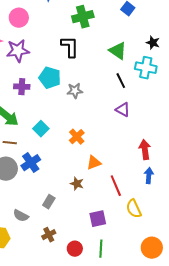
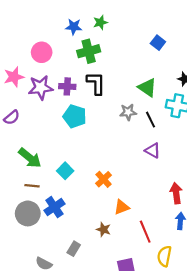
green cross: (83, 17) -> (89, 51), moved
purple cross: (22, 87) -> (67, 86), moved
gray star: (75, 91) -> (128, 112), moved
yellow semicircle: (134, 209) -> (164, 256), turned 36

